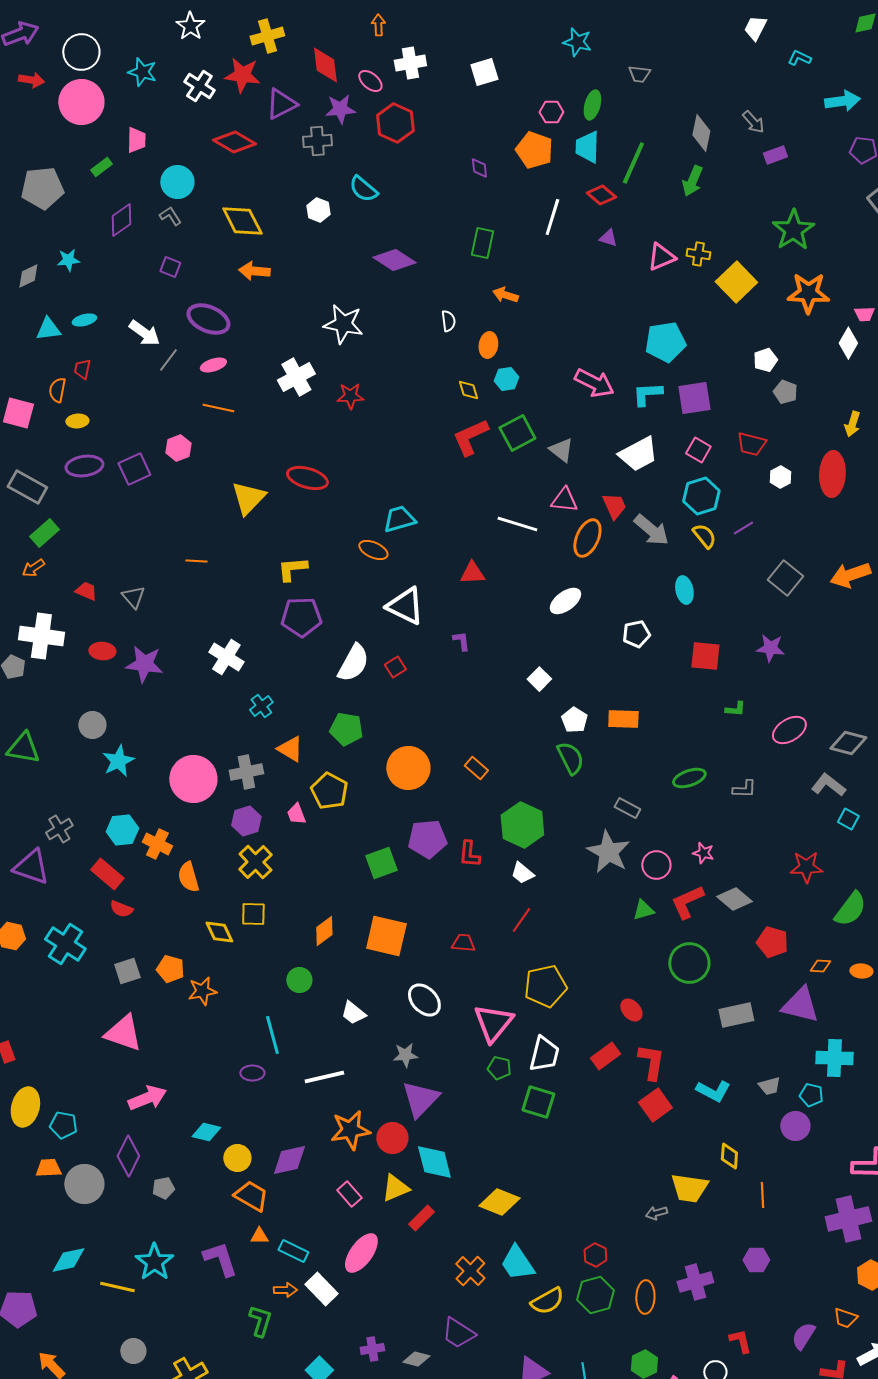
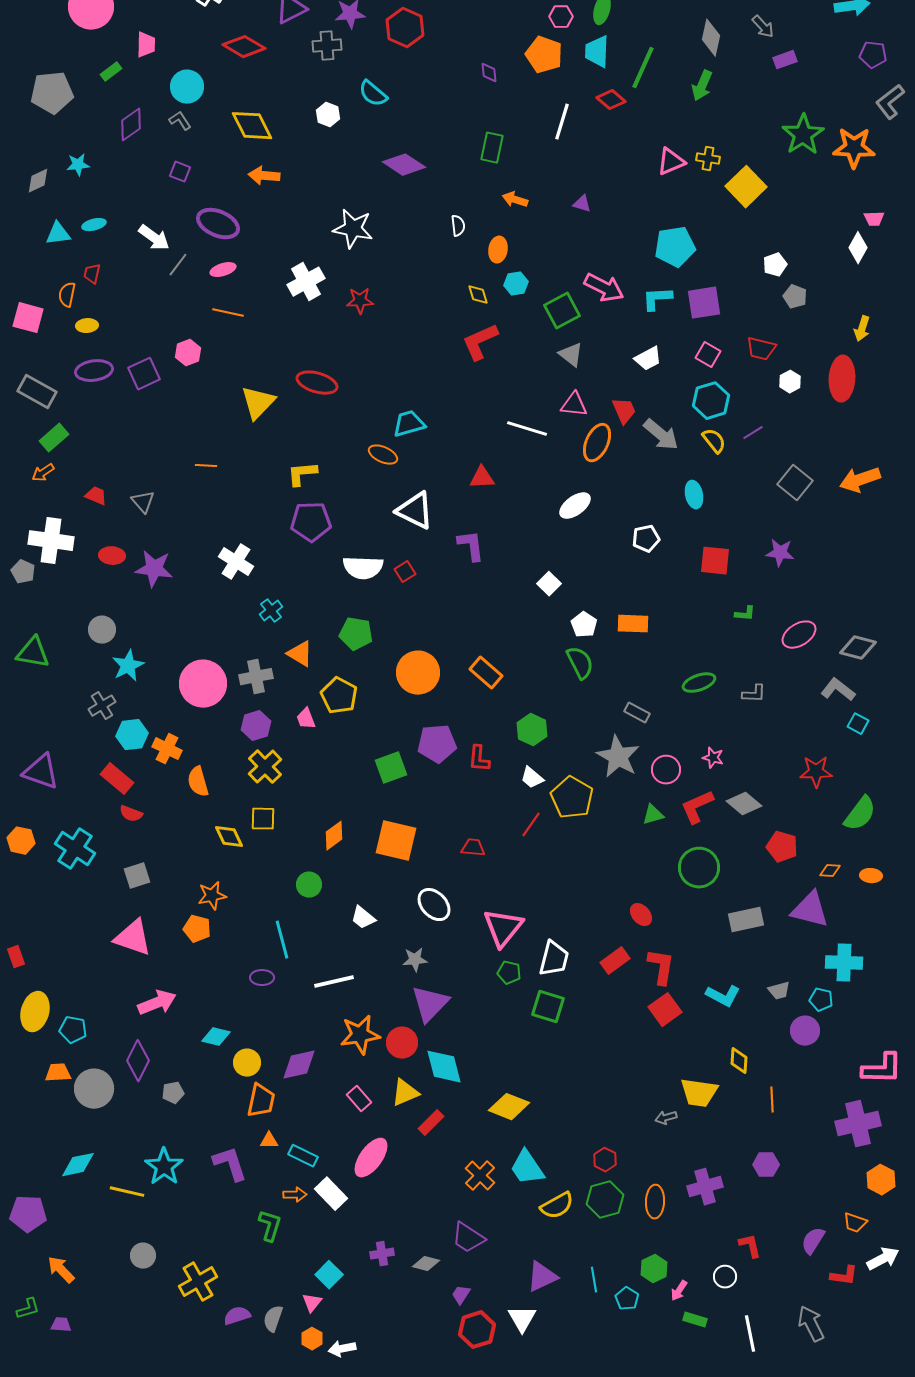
purple triangle: (608, 238) -> (582, 204), moved
orange star: (808, 293) -> (854, 148), moved
green square: (517, 433) -> (562, 311), moved
white trapezoid: (638, 454) -> (648, 359), size x0.7
purple L-shape: (461, 641) -> (471, 546), size x1.6
white semicircle: (353, 663) -> (363, 568), turned 63
orange rectangle: (476, 768) -> (486, 673), size x1.4
green hexagon: (522, 825) -> (532, 730), size x0.7
gray cross: (59, 829) -> (102, 706), moved
orange pentagon: (170, 969) -> (197, 929), moved
yellow pentagon: (545, 986) -> (572, 798), moved, turned -30
orange trapezoid: (251, 1196) -> (261, 1101), turned 72

